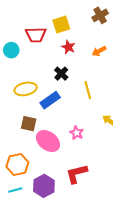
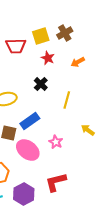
brown cross: (100, 15) -> (65, 33), moved
yellow line: (88, 90) -> (67, 100), turned 30
blue rectangle: (50, 100) -> (30, 121), moved

